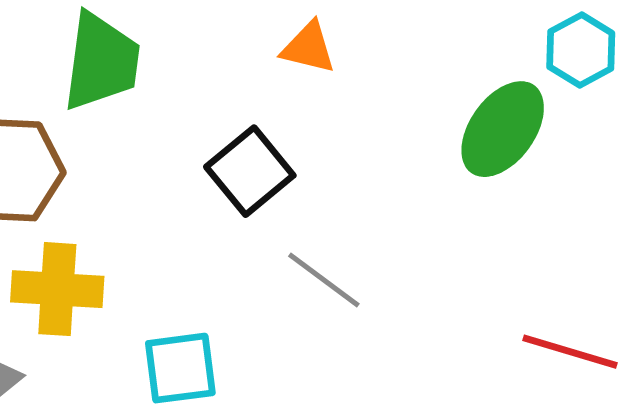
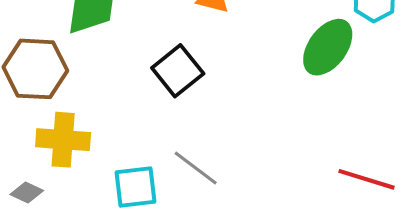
gray line: (324, 280) -> (196, 168), moved

